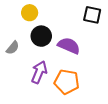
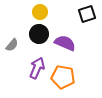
yellow circle: (30, 13) -> (40, 12), moved
black square: (92, 15) -> (87, 14), turned -30

